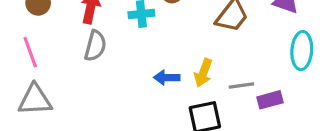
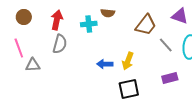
gray line: (241, 85) -> (166, 45), moved, turned 56
gray triangle: (35, 100) -> (33, 65), moved, size x0.7

